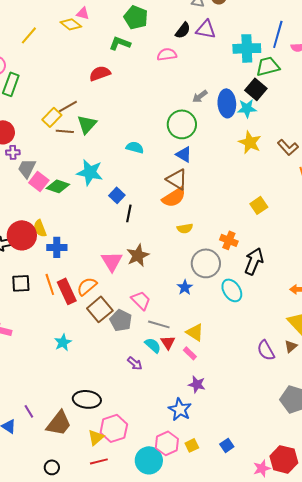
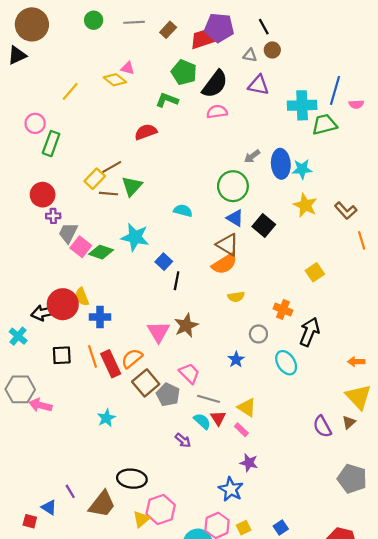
black semicircle: (183, 30) -> (215, 84), moved, size x1.6
black square: (256, 89) -> (264, 225), moved
gray circle: (206, 263) -> (258, 334), size x0.6

